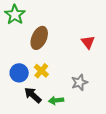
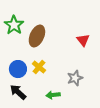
green star: (15, 15) -> (14, 25), moved
black arrow: (33, 95) -> (18, 92), moved

